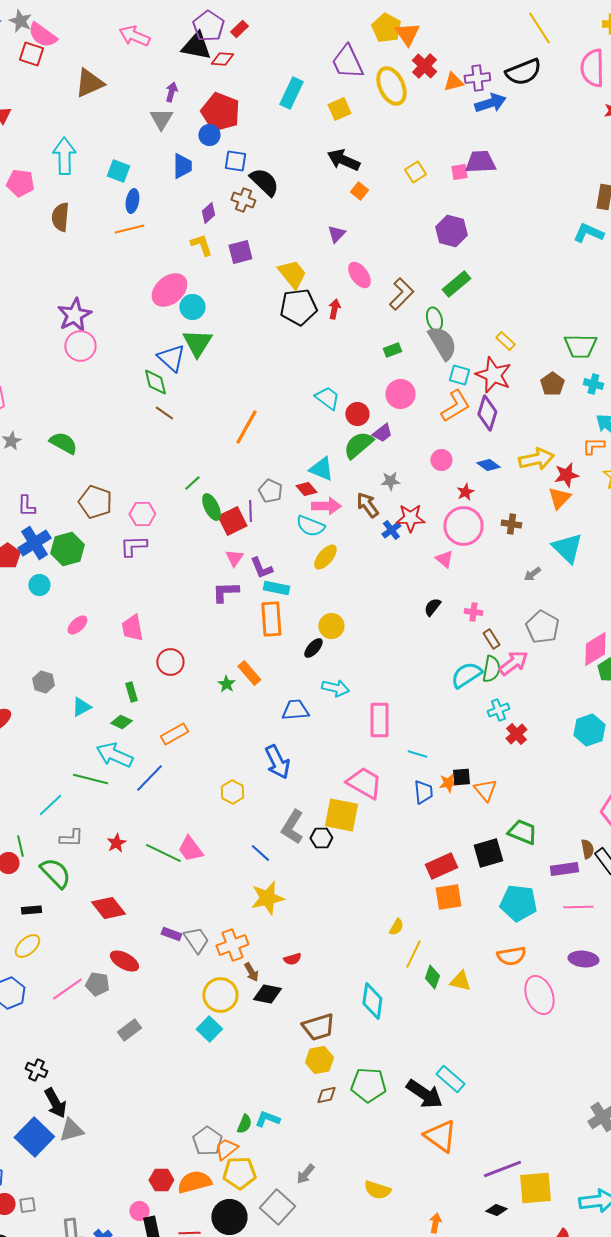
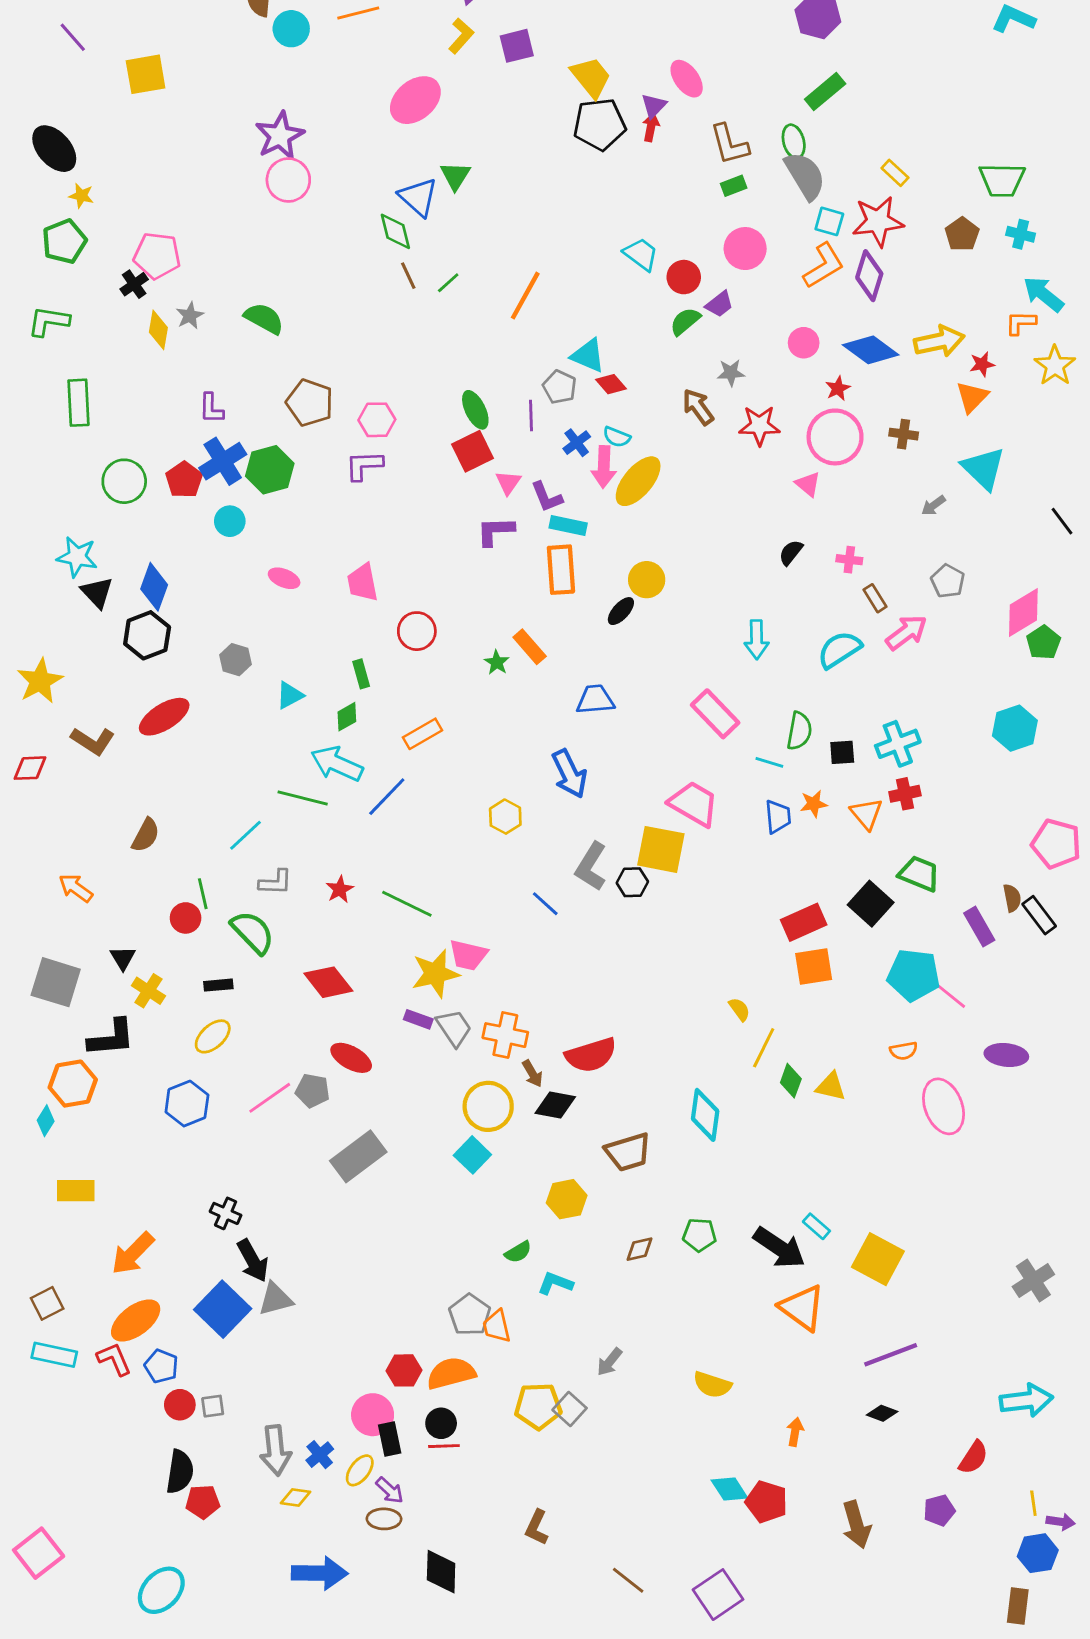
purple triangle: (336, 234) -> (654, 106), moved
yellow L-shape: (201, 245) -> (461, 36), turned 60
brown L-shape: (401, 294) -> (729, 144), moved, turned 120
cyan circle: (192, 307) -> (291, 29), moved
green triangle: (197, 343) -> (455, 176), size x0.7
red star: (493, 375) -> (878, 221), turned -30
brown line: (164, 413) -> (408, 276), turned 30
green semicircle: (358, 445) -> (685, 321), size x0.7
blue diamond: (488, 465) -> (871, 350), size x1.6
cyan triangle: (321, 469) -> (588, 356), moved
red star: (566, 475) -> (982, 364), size x0.7
green line: (192, 483) -> (448, 283), moved
pink arrow: (326, 506) -> (604, 467), moved, turned 92
red square: (232, 521) -> (472, 451), moved
cyan semicircle: (310, 526) -> (617, 437), size x0.7
blue cross: (391, 530) -> (577, 443), moved
yellow ellipse: (325, 557) -> (638, 481), size x1.4
pink ellipse: (77, 625) -> (284, 578), turned 65
gray pentagon: (542, 627) -> (948, 581), size x0.7
green semicircle: (491, 669) -> (799, 731), moved
cyan arrow: (335, 688) -> (757, 640), moved, turned 76
cyan cross: (498, 710) -> (898, 744), moved, size x1.4
pink rectangle: (379, 720) -> (715, 714), turned -44
green diamond: (121, 722) -> (347, 717), turned -55
red cross: (516, 734) -> (905, 794), moved, turned 30
black square: (461, 777) -> (842, 752), moved
pink trapezoid: (190, 849) -> (468, 955), moved, turned -40
black square: (488, 853) -> (871, 904), turned -32
purple rectangle: (564, 869) -> (979, 927), turned 68
yellow star: (267, 898) -> (435, 974), moved
pink line: (578, 907) -> (948, 994), moved, turned 40
yellow semicircle: (396, 927) -> (739, 1009), turned -66
orange cross: (232, 945) -> (505, 1035), turned 32
orange semicircle: (511, 956) -> (904, 1051), size x0.7
red semicircle: (292, 959) -> (591, 1055), size x2.0
gray rectangle: (129, 1030) -> (358, 1156), size x1.6
yellow hexagon: (319, 1060) -> (567, 1199), moved
cyan rectangle: (450, 1079) -> (816, 1226), size x0.7
green pentagon: (368, 1085) -> (699, 1235), size x0.7
green semicircle: (244, 1124) -> (518, 1252), moved, turned 36
orange trapezoid: (226, 1149) -> (497, 1326), turned -65
yellow pentagon: (239, 1173) -> (538, 1406), moved
yellow square: (535, 1188) -> (878, 1259), moved, turned 33
gray square: (277, 1207) -> (570, 1409), size x0.7
pink circle: (139, 1211) -> (373, 1415), size x1.5
black circle: (229, 1217) -> (441, 1423), moved, size x0.6

